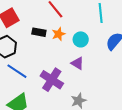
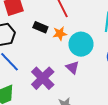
cyan circle: (81, 39) -> (81, 44), size x1.5

